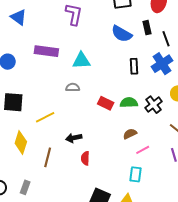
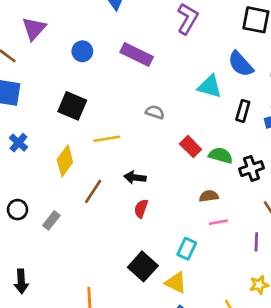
cyan triangle: (81, 61) -> (210, 87), moved
cyan rectangle: (136, 174) -> (187, 249), moved

